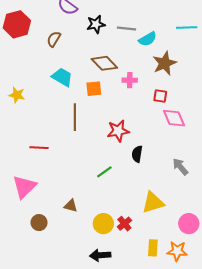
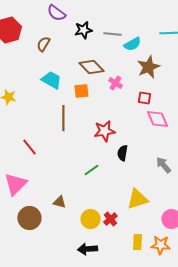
pink cross: (130, 80) -> (115, 83), turned 32
red line: (39, 148) -> (29, 147), turned 48
brown circle: (39, 223) -> (29, 218), size x1.5

